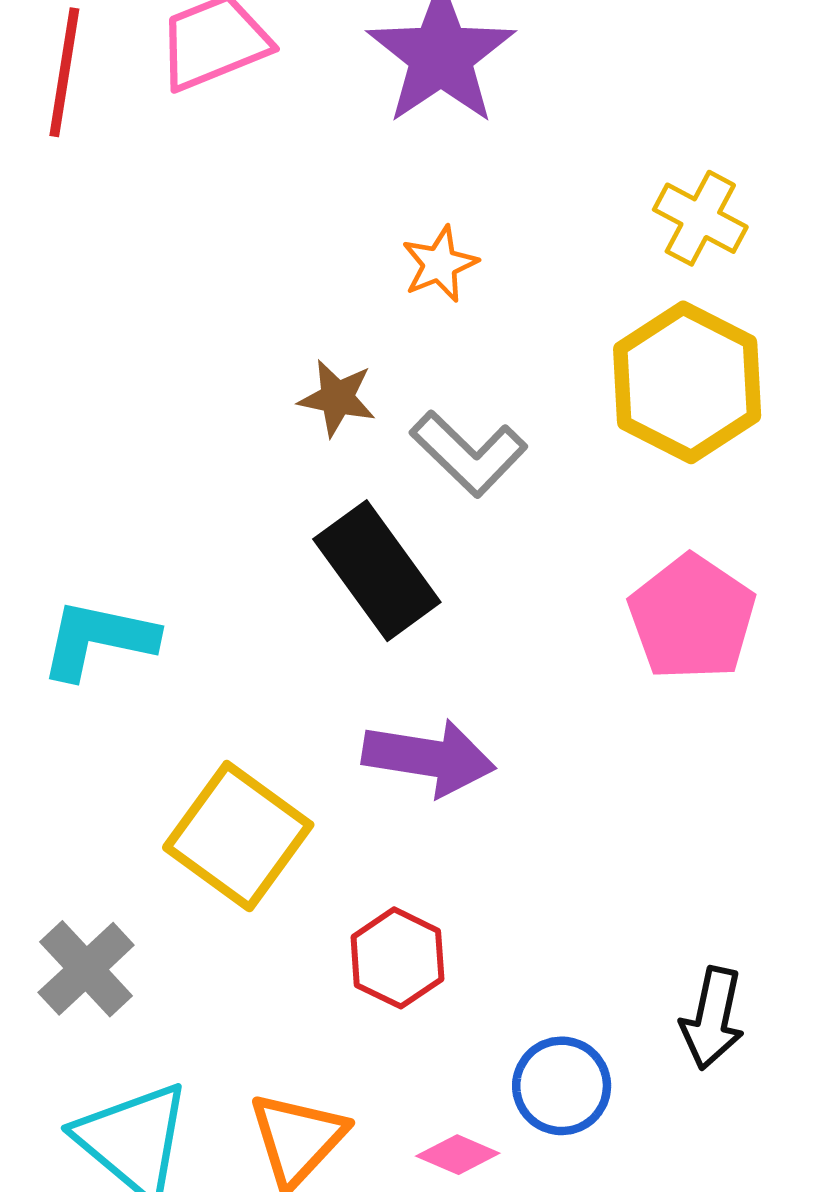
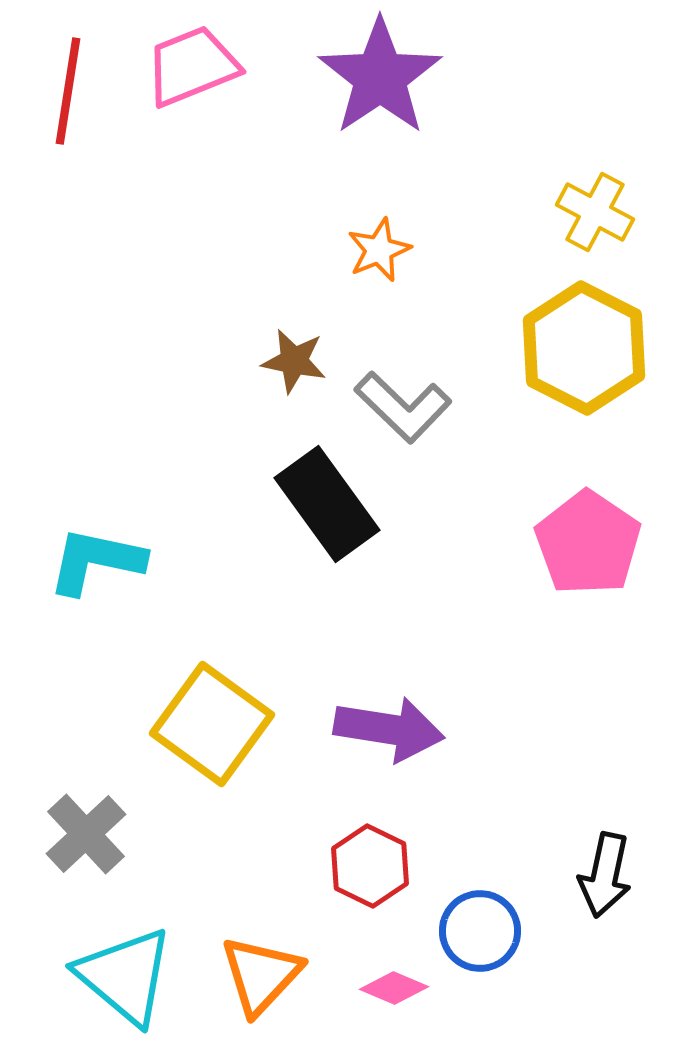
purple arrow: (429, 758) -> (389, 729), moved
red hexagon: (397, 958) -> (370, 866), moved

